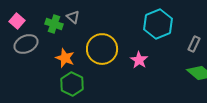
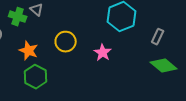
yellow circle: (102, 49) -> (66, 42), size x0.7

